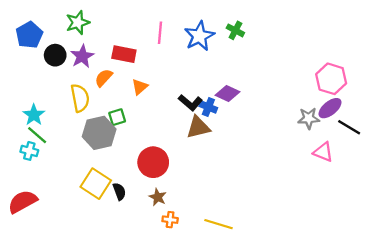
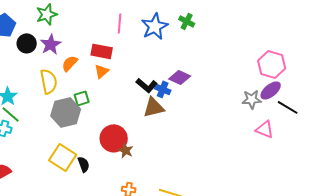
red rectangle: (124, 54) -> (102, 51), moved
brown star: (158, 197) -> (126, 150), moved

